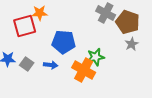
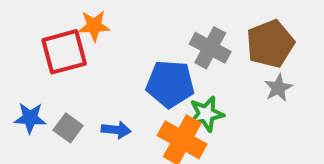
gray cross: (106, 13) -> (210, 48), moved
brown pentagon: (128, 22) -> (270, 44), turned 30
blue pentagon: (64, 42) -> (170, 84), moved

